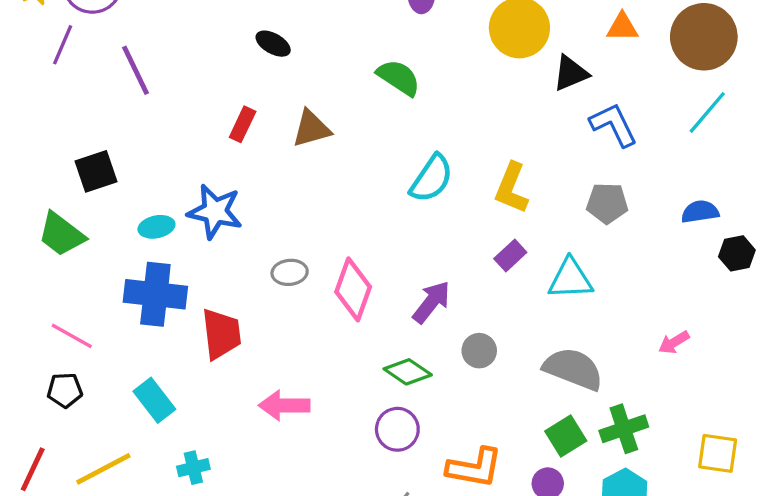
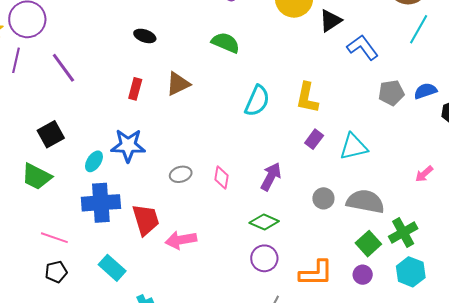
gray pentagon: (607, 203) -> (391, 93), moved
cyan ellipse: (156, 227) -> (94, 161), turned -35
pink diamond: (353, 289) -> (222, 178), size x0.6
gray circle: (479, 351) -> (323, 198), moved
pink arrow: (284, 405) -> (181, 240), moved

